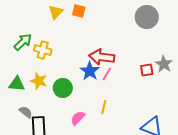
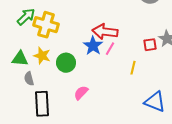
yellow cross: (43, 50) -> (46, 25), size x1.4
yellow line: (104, 107) -> (133, 68), moved
gray semicircle: (26, 112) -> (29, 79), moved, turned -144

